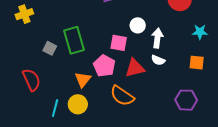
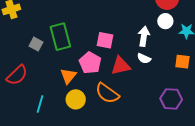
white circle: (138, 25) -> (165, 21), moved
red semicircle: (31, 80) -> (17, 75), turned 70
yellow circle: (78, 104) -> (76, 99), moved

